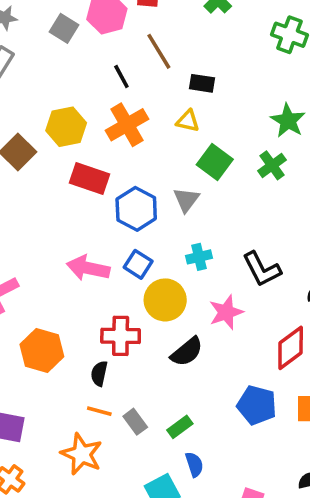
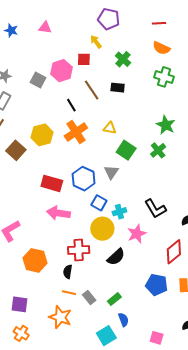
black rectangle: (202, 83) -> (118, 88), moved
red rectangle: (90, 179) -> (52, 183), moved
cyan cross: (199, 257) -> (119, 212), moved
blue square: (138, 264) -> (99, 203), moved

